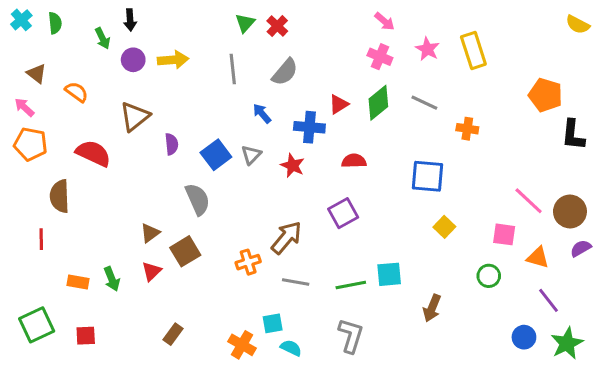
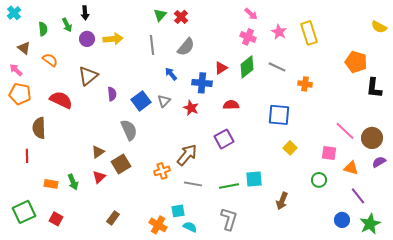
green semicircle: (55, 23) -> (43, 29), moved
yellow semicircle: (578, 25) -> (379, 27), moved
red square: (86, 336) -> (56, 219), turned 32

